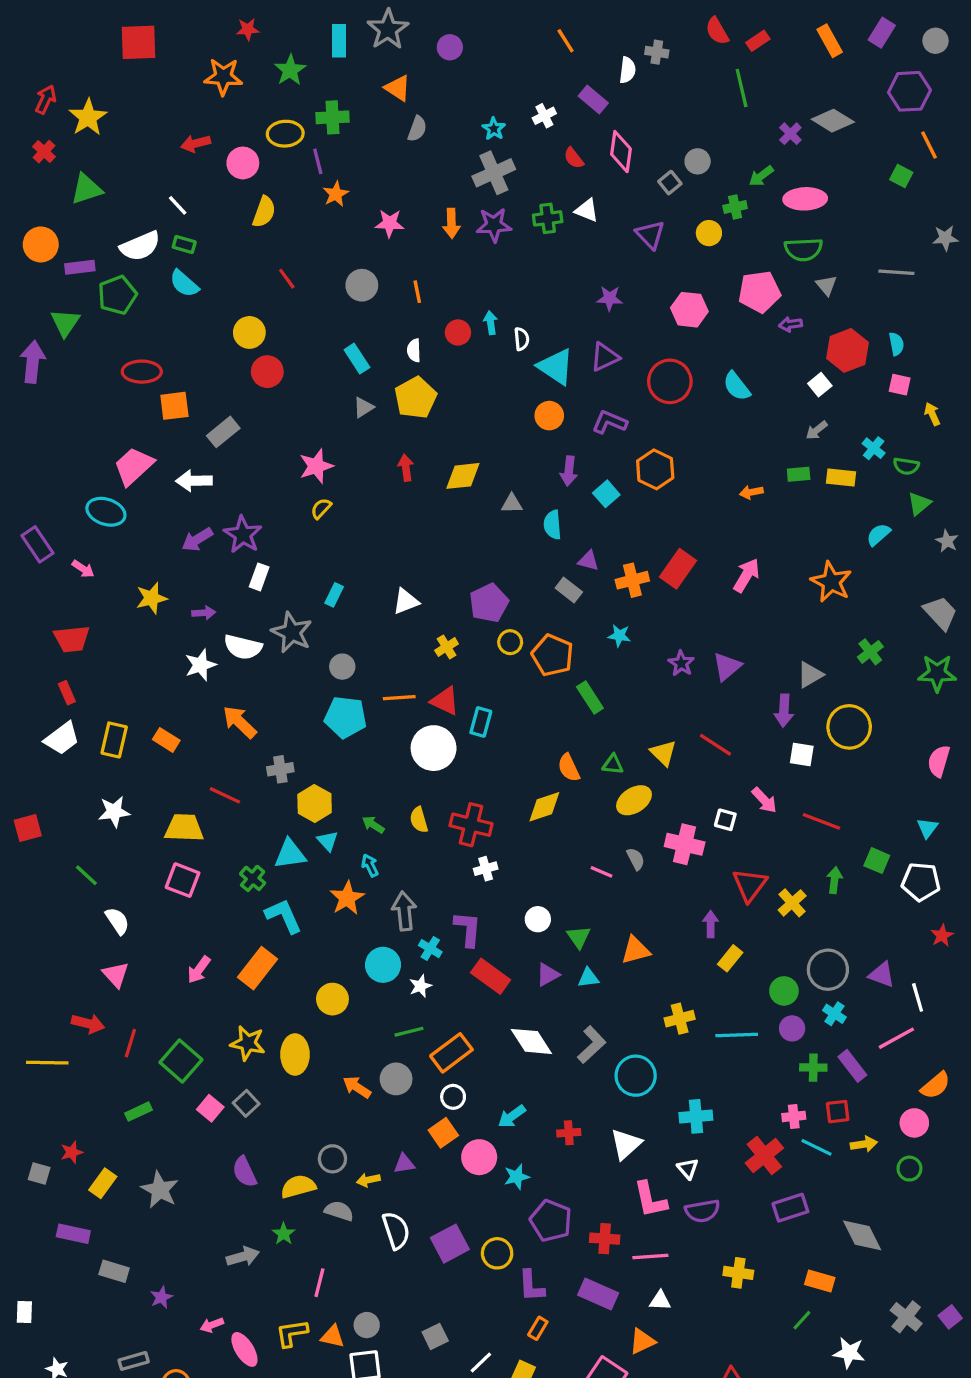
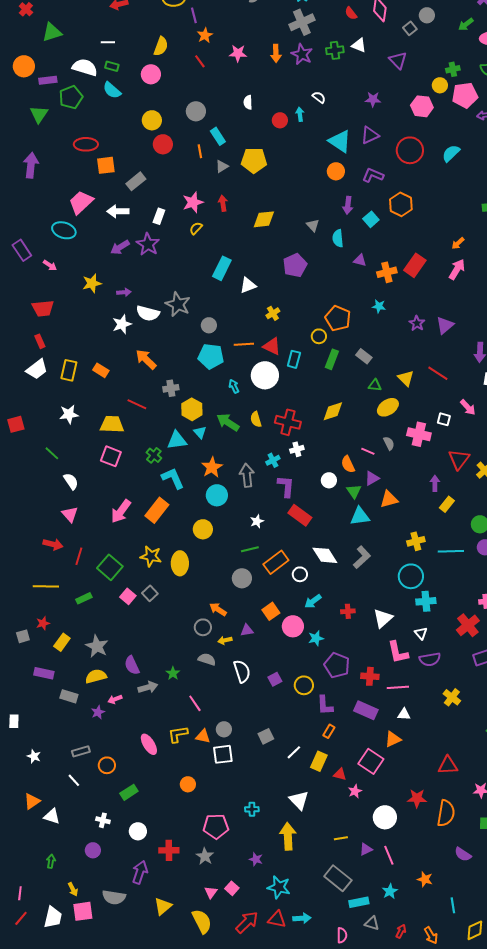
pink circle: (243, 163) -> (151, 74), moved
white line: (178, 205) -> (108, 42), turned -48
green cross: (735, 207) -> (453, 69), moved
purple star: (494, 225) -> (302, 54), turned 30
yellow circle: (709, 233) -> (440, 85), moved
white semicircle: (140, 246) -> (85, 67), turned -140
red line: (287, 279) -> (200, 61), moved
gray circle: (362, 285) -> (196, 111), moved
orange line: (417, 292) -> (200, 151), moved
white semicircle: (522, 339) -> (319, 97), moved, turned -48
white semicircle: (414, 350) -> (248, 102), moved
purple arrow: (33, 362) -> (31, 165), moved
cyan semicircle: (737, 386) -> (451, 153), turned 84
yellow pentagon: (416, 398) -> (254, 160), turned 30
red arrow: (406, 468) -> (223, 203), moved
yellow diamond: (463, 476) -> (264, 219), moved
orange arrow: (751, 492) -> (458, 243), moved, turned -32
gray triangle: (512, 504) -> (313, 225), turned 48
white rectangle: (259, 577) -> (159, 216), moved
gray rectangle: (569, 590) -> (364, 356), moved
cyan rectangle: (334, 595) -> (222, 268), moved, size x1.6
purple pentagon: (489, 603) -> (295, 265), moved
yellow circle: (510, 642) -> (319, 336), moved
green rectangle: (590, 698) -> (332, 359), moved, turned 54
orange semicircle: (569, 768) -> (348, 464), moved
green arrow: (373, 825) -> (228, 422), size x1.6
cyan arrow: (370, 865) -> (234, 386), moved
cyan cross: (430, 949) -> (273, 460), moved, turned 32
cyan circle: (383, 965) -> (217, 495), moved
pink arrow: (199, 970) -> (121, 511), size x1.4
purple triangle: (548, 975) -> (372, 478), moved
cyan triangle: (588, 978) -> (360, 516), size x1.5
yellow line: (47, 1063) -> (46, 586), moved
cyan circle: (636, 1076) -> (411, 576), moved
orange arrow: (357, 1087) -> (218, 609), moved
white circle: (453, 1097) -> (300, 574), moved
purple semicircle: (244, 1172) -> (132, 665), moved
gray square: (39, 1173) -> (23, 636), turned -32
yellow semicircle: (298, 1186) -> (96, 676), moved
purple square: (450, 1244) -> (275, 679), size x0.6
yellow cross: (738, 1273) -> (452, 697), turned 30
pink line: (319, 1283) -> (195, 703), turned -48
pink arrow: (212, 1325) -> (115, 699), moved

